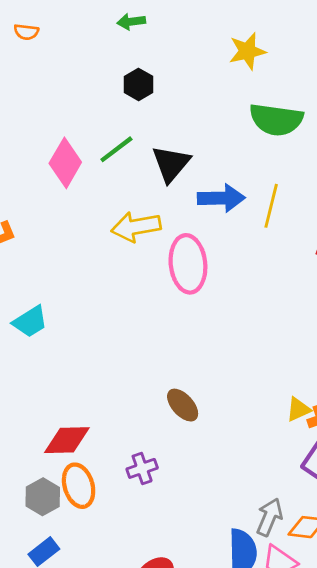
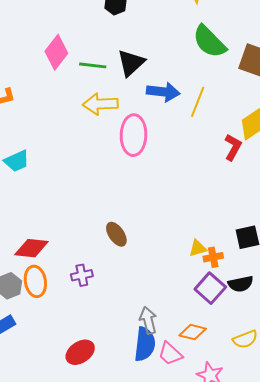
green semicircle: (276, 120) -> (209, 42), turned 30
green line: (116, 149) -> (93, 65), moved, turned 36
gray arrow: (269, 517) -> (148, 320), moved, turned -44

